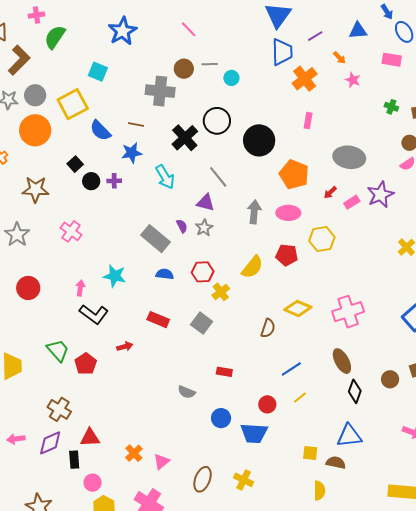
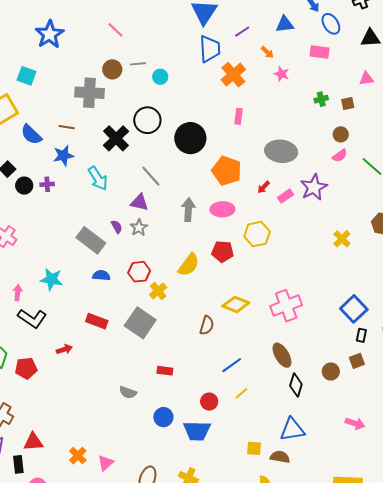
green cross: (391, 107) -> (321, 99), turned -32
gray square: (202, 323) -> (140, 323), size x1.4
red pentagon: (86, 364) -> (26, 368), turned 30

